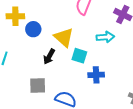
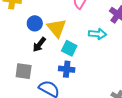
blue circle: (33, 29) -> (35, 23), moved
blue cross: (96, 75) -> (67, 69), moved

